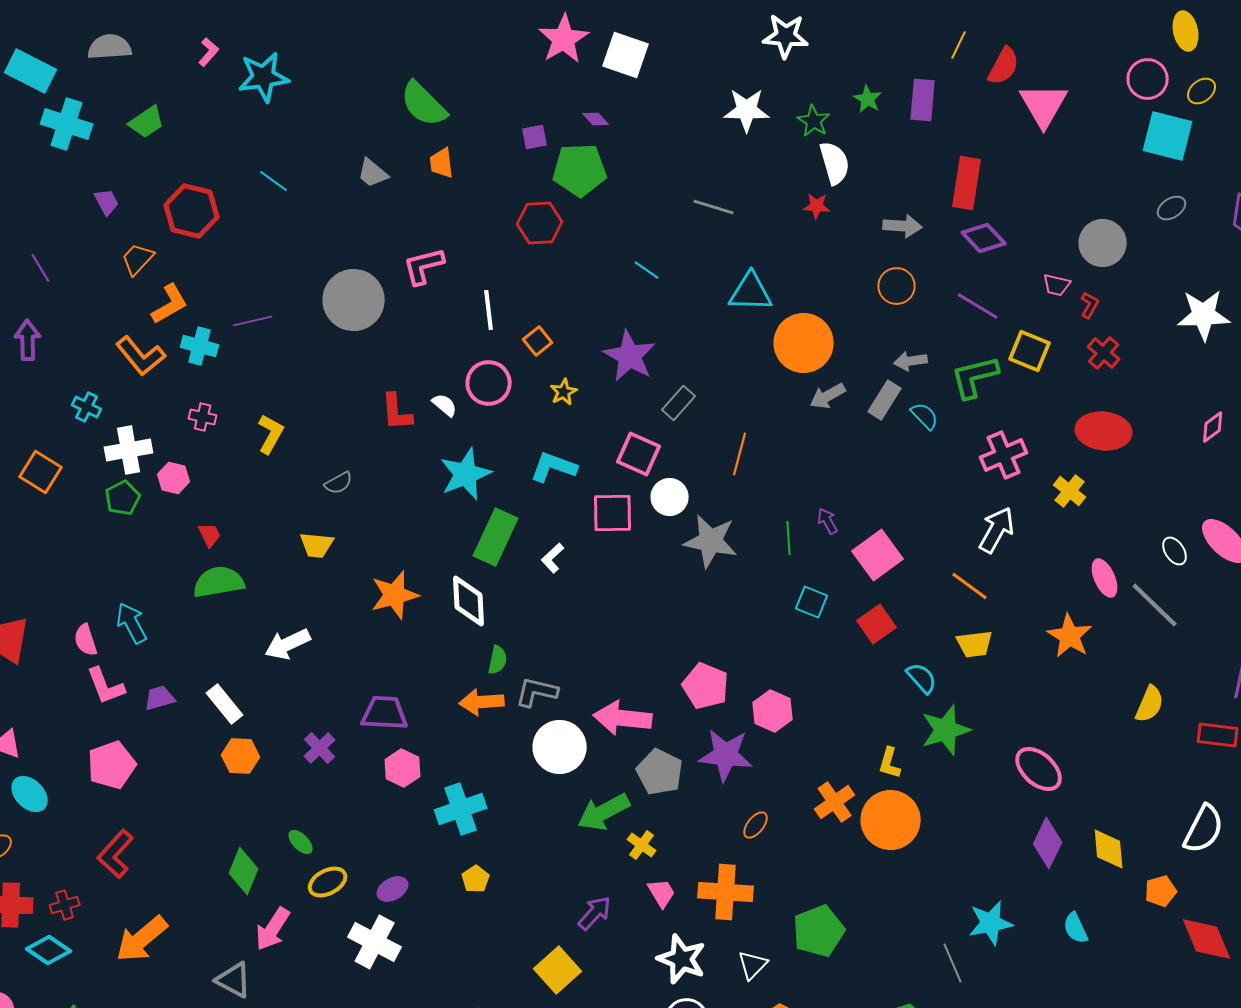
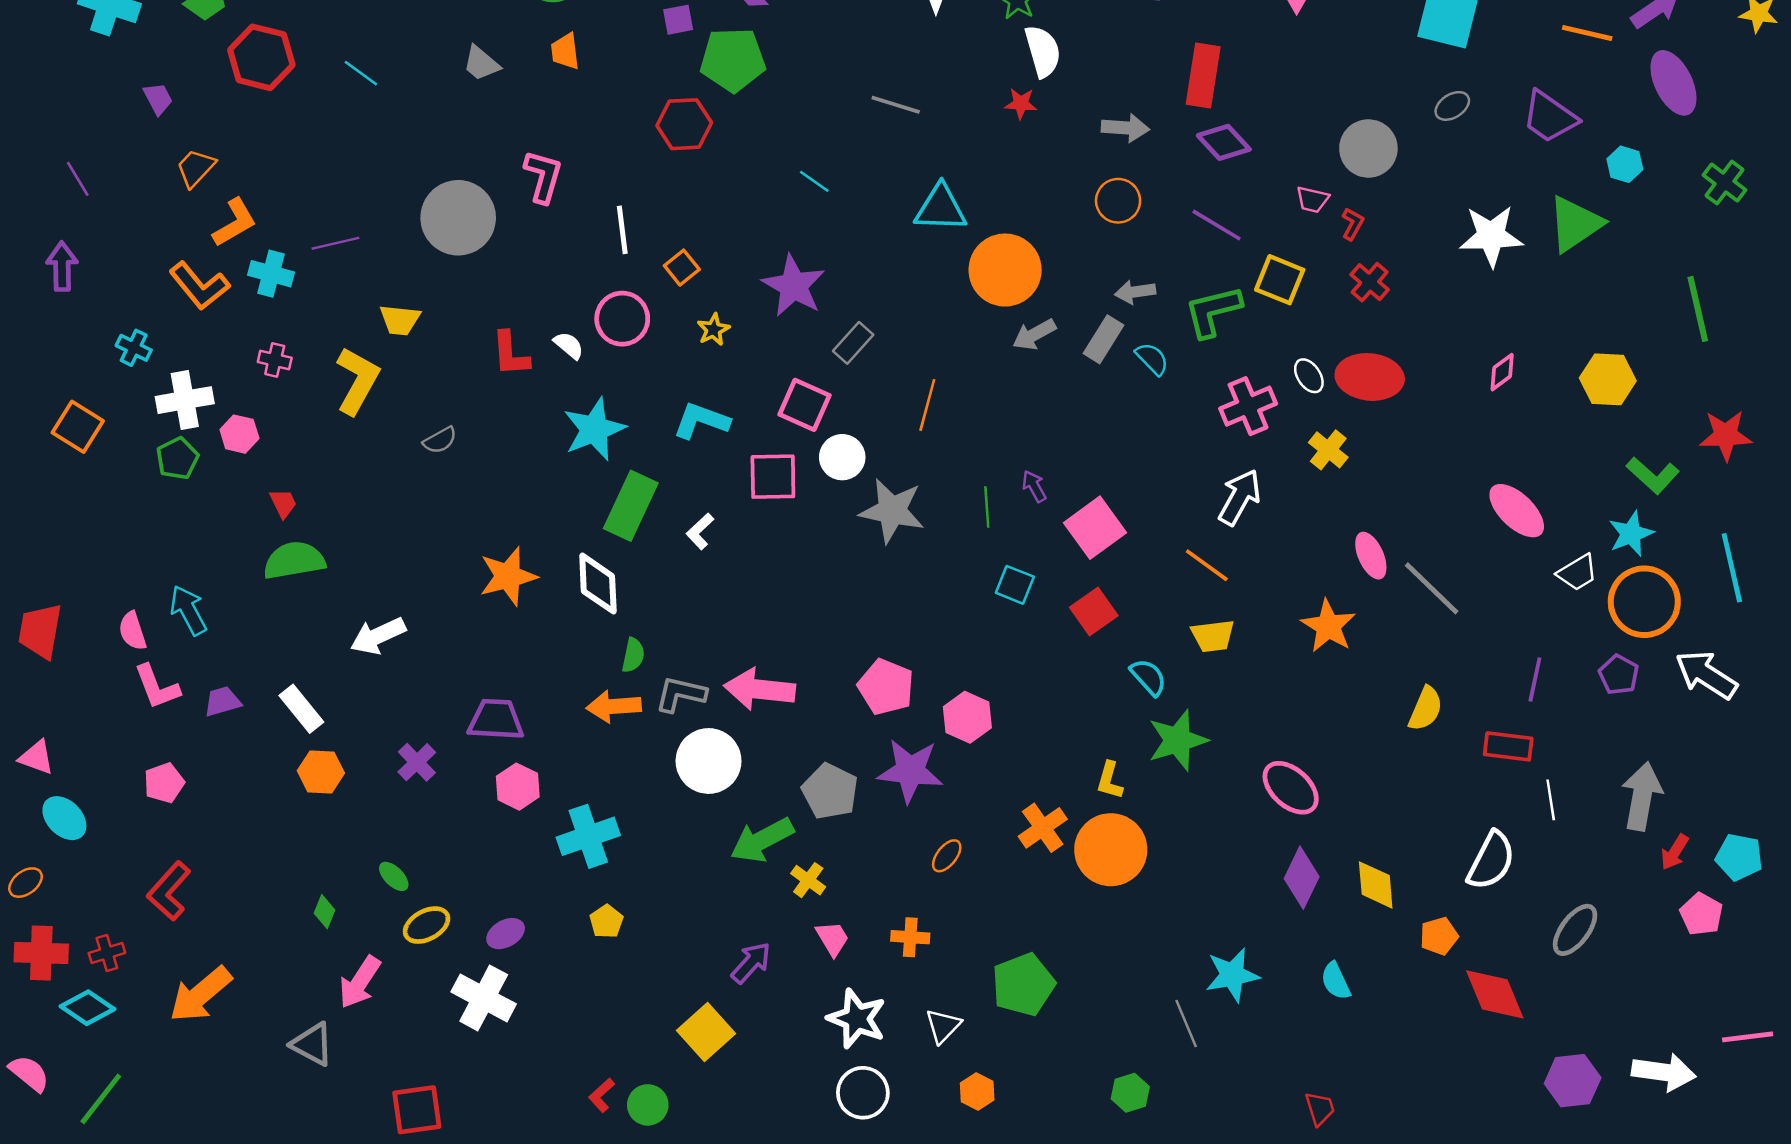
red hexagon: (192, 211) -> (261, 57), moved
pink L-shape: (424, 266) -> (543, 176), turned 120
yellow L-shape: (271, 434) -> (357, 381), size x1.4
yellow trapezoid: (317, 545) -> (400, 320), moved
white ellipse: (1175, 551) -> (1309, 376), moved
pink arrow: (623, 718) -> (760, 689), moved
pink pentagon: (112, 765) -> (164, 783), size x0.7
green diamond: (244, 871) -> (324, 912), size x0.6
orange cross: (726, 892) -> (910, 937), size x0.6

